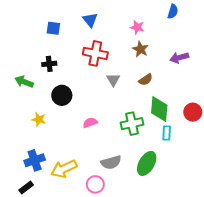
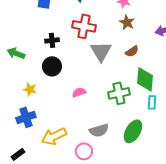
black cross: (49, 64) -> (52, 40), moved
gray triangle: (113, 80) -> (101, 51), size x1.6
blue cross: (35, 160) -> (26, 117), moved

